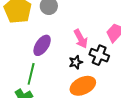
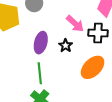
black star: (76, 62) -> (66, 46), moved

